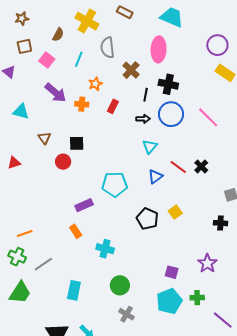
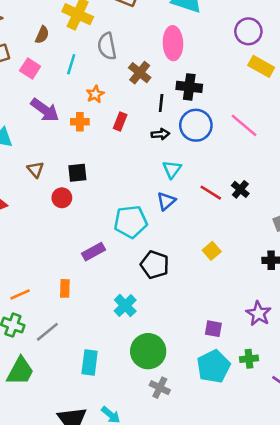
blue triangle: (155, 177) -> (166, 201), moved
black pentagon: (147, 219) -> (155, 265), moved
orange rectangle: (76, 231) -> (65, 288), moved, turned 40
cyan cross: (105, 249) -> (125, 305), turned 36
green circle: (120, 285) -> (148, 351), size x1.4

